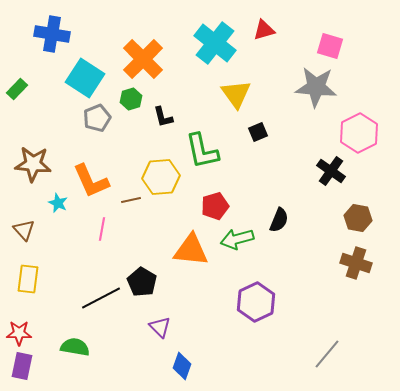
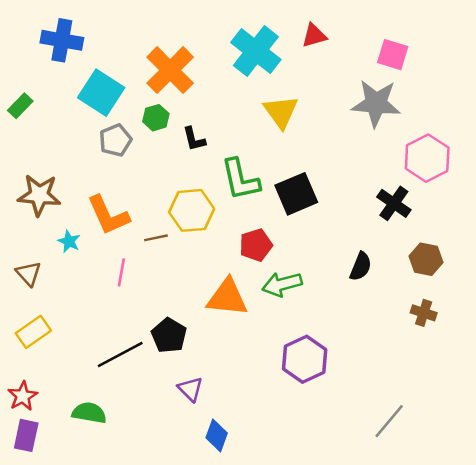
black square: (258, 132) -> (296, 194), moved, size x1.8
black semicircle: (279, 220) -> (361, 266), moved
brown cross: (356, 263) -> (424, 313), size x0.7
yellow rectangle: (28, 279) -> (33, 332), turned 48
red star: (19, 333) -> (23, 396), turned -30

